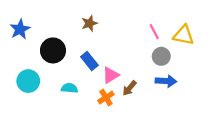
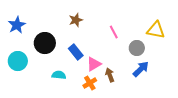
pink line: (154, 32) -> (114, 32), moved
cyan circle: (28, 81) -> (18, 61), moved
blue arrow: (166, 81) -> (141, 69), turned -48
brown arrow: (129, 88) -> (110, 75), turned 120

